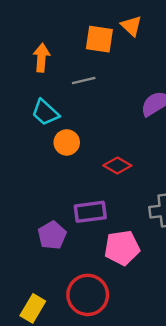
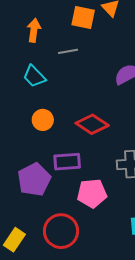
orange circle: (67, 142) -> (43, 120), moved
red diamond: (117, 165) -> (92, 124), size x1.4
purple pentagon: (52, 235) -> (34, 180), size x1.4

